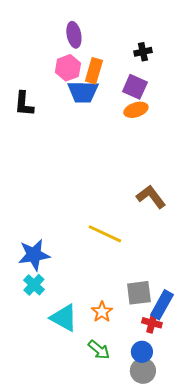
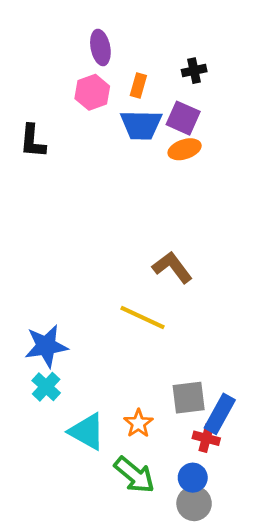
orange rectangle: (94, 71) -> (138, 85), moved, size x0.7
blue trapezoid: (83, 92) -> (141, 125), moved
brown L-shape: (151, 197) -> (172, 267), moved
green arrow: (99, 350) -> (134, 475), size x1.4

